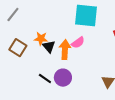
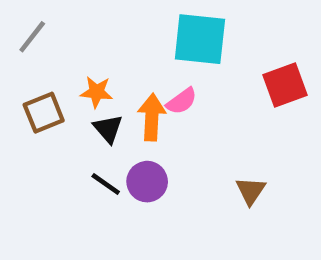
black triangle: (49, 47) -> (108, 129), moved
brown square: (18, 48) -> (44, 113), turned 36

